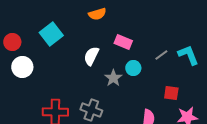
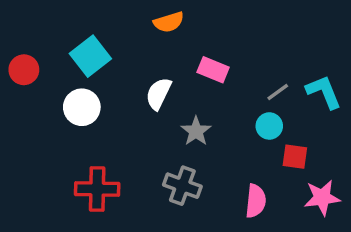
white circle: (22, 67) -> (82, 107), moved
cyan circle: (133, 68) -> (269, 126), moved
gray cross: (91, 110) -> (182, 186), moved

